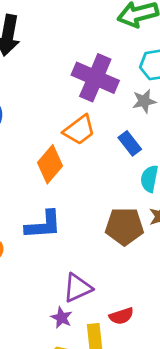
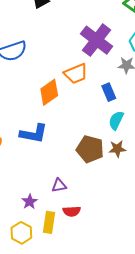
purple triangle: (77, 288) -> (59, 185), moved, size x0.7

